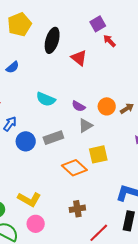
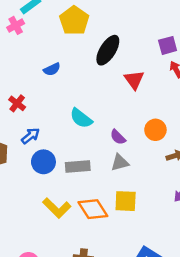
yellow pentagon: (19, 24) -> (74, 21), turned -30
orange circle: (107, 106) -> (155, 130), moved
yellow L-shape: (29, 199) -> (57, 208), moved

